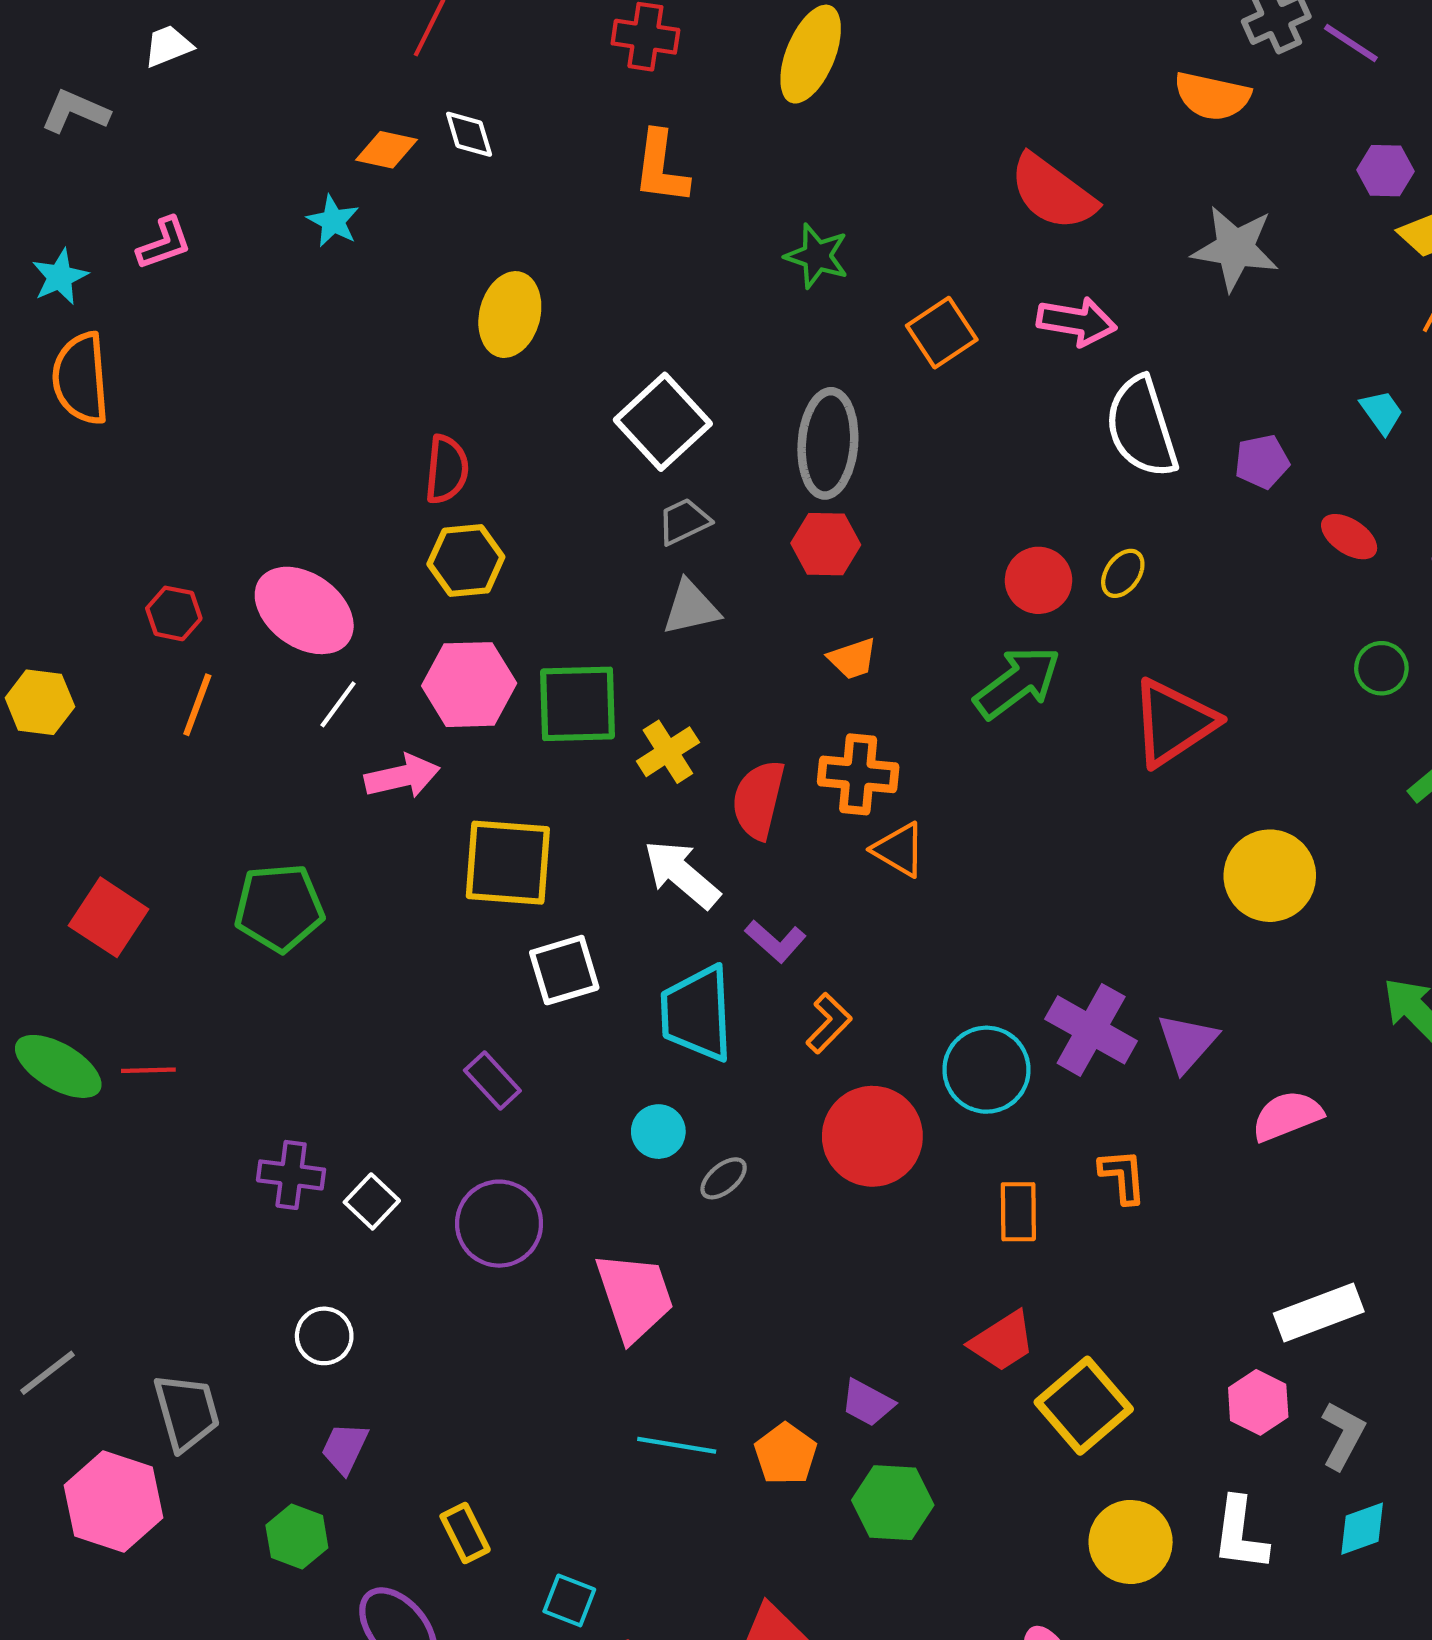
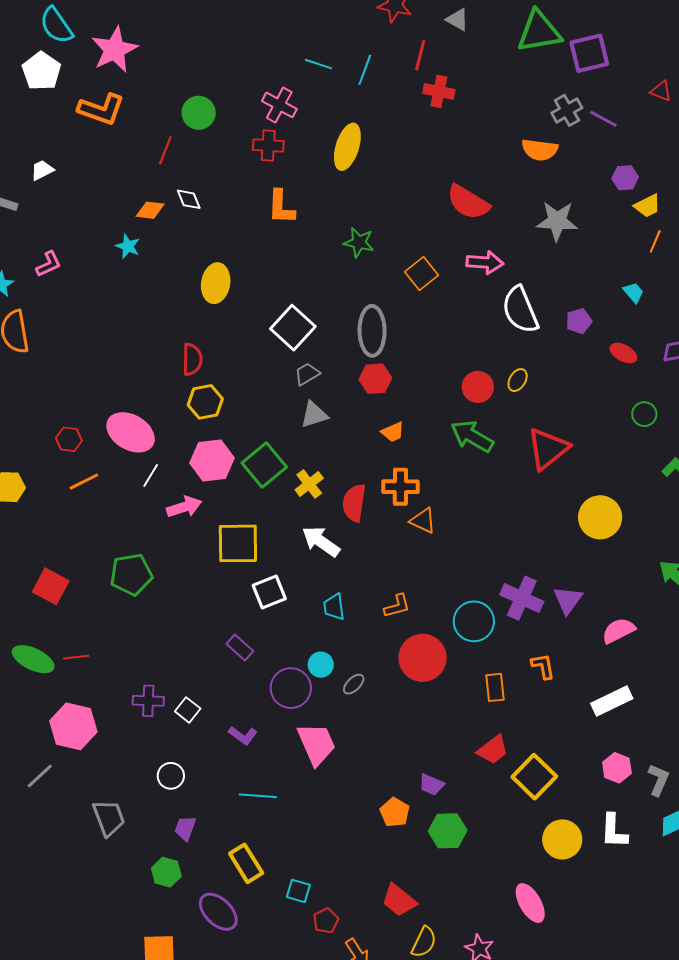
green arrow: (1017, 682) -> (472, 436), turned -108
green square: (578, 704) -> (264, 465), turned -33
orange line: (197, 705) -> (84, 482), turned 48
purple L-shape: (776, 941) -> (243, 735), moved
cyan trapezoid: (697, 1013) -> (334, 607), size x0.6
orange L-shape: (829, 1023) -> (397, 606), turned 36
purple circle: (499, 1224) -> (291, 688), moved
white rectangle: (1319, 1313) -> (612, 701), moved
gray line: (47, 1373) -> (40, 776), moved
cyan line: (677, 1445) -> (258, 796), moved
pink hexagon: (114, 1501) -> (73, 726), moved
yellow rectangle: (465, 1533) -> (246, 863), size x1.4

